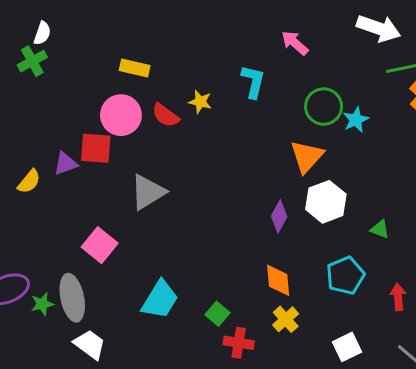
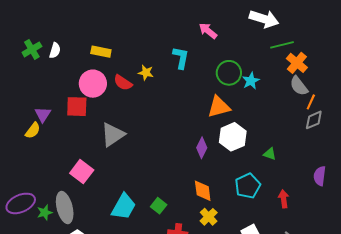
white semicircle: (42, 33) -> (55, 50), moved
orange triangle: (307, 156) -> (219, 107), turned 35
purple triangle: (66, 164) -> (43, 114), moved, turned -36
green square: (217, 314) -> (159, 206), moved

